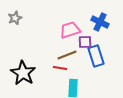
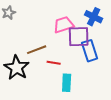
purple square: (85, 42) -> (79, 37), size x1.6
brown line: (67, 55) -> (37, 50), moved

